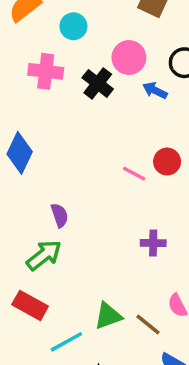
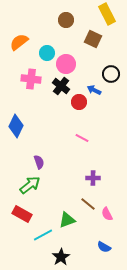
pink circle: (129, 57) -> (66, 64), moved
red circle: (167, 162) -> (79, 102), moved
brown line: (148, 325) -> (88, 204), moved

